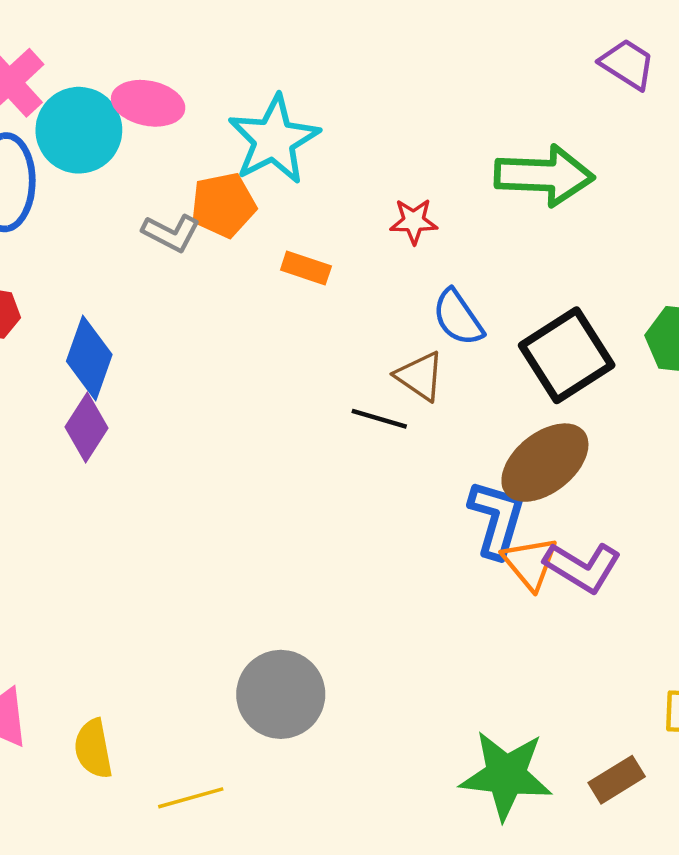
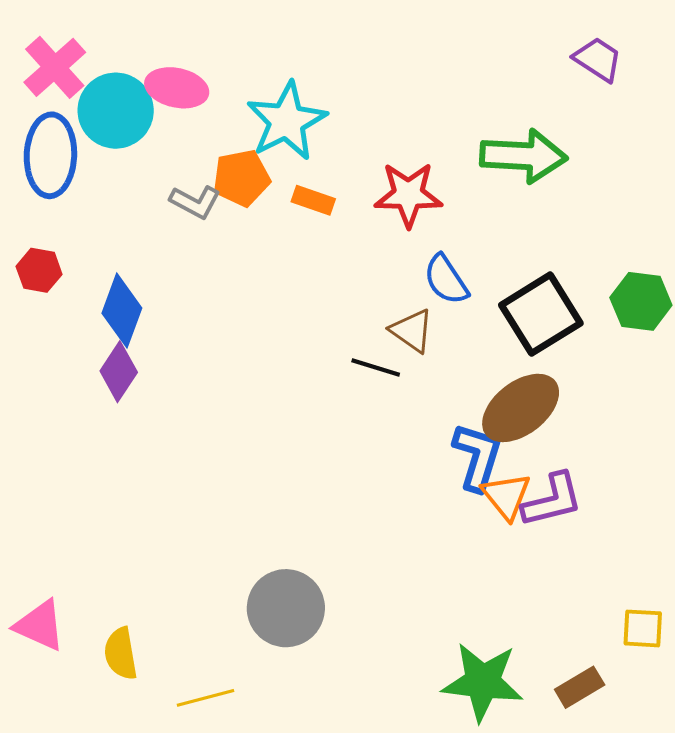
red star: (414, 221) -> (408, 195), size x1.6
orange rectangle: (306, 268) -> (313, 200), moved
purple L-shape: (582, 567) -> (552, 500), turned -46

